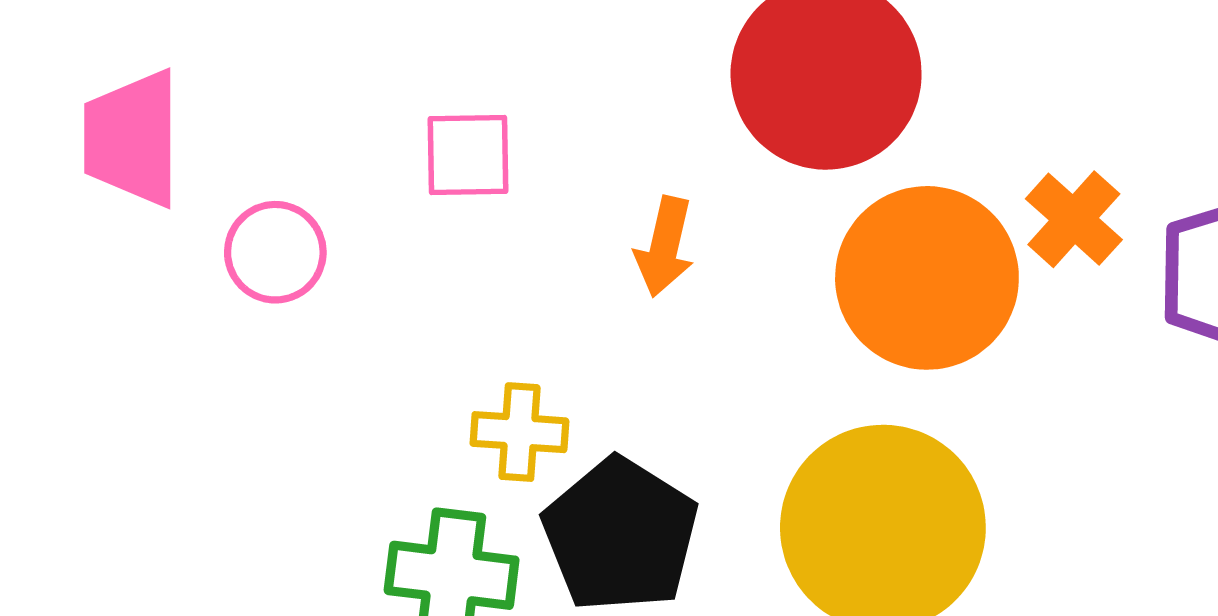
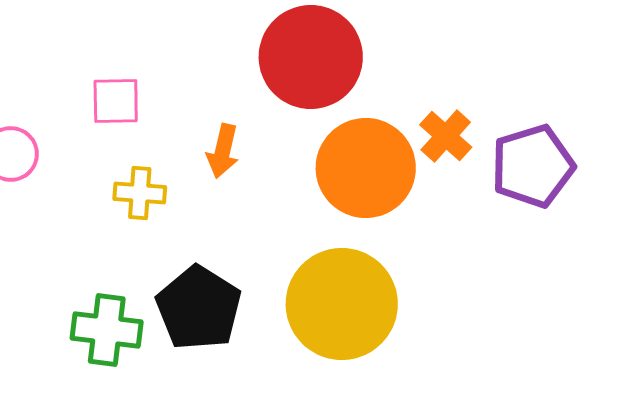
yellow cross: (519, 432) -> (140, 193), moved

